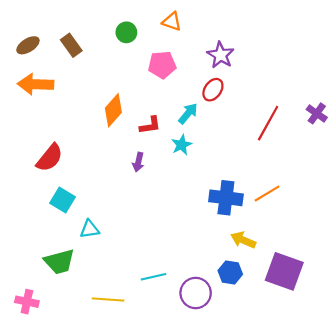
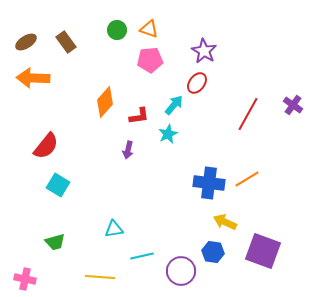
orange triangle: (172, 22) -> (149, 29), moved
cyan triangle: (90, 229) -> (114, 229), moved
green trapezoid: (59, 262) -> (55, 242), size x0.7

